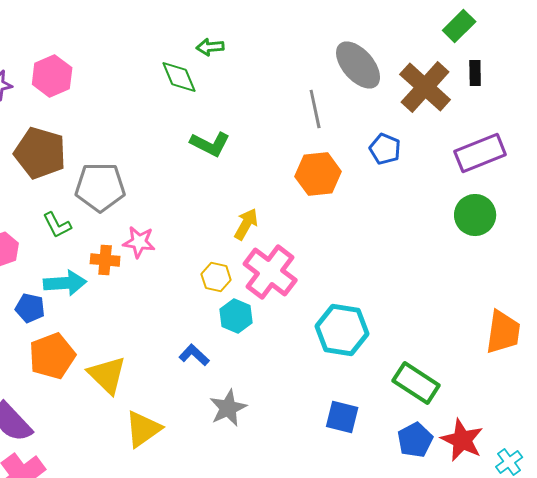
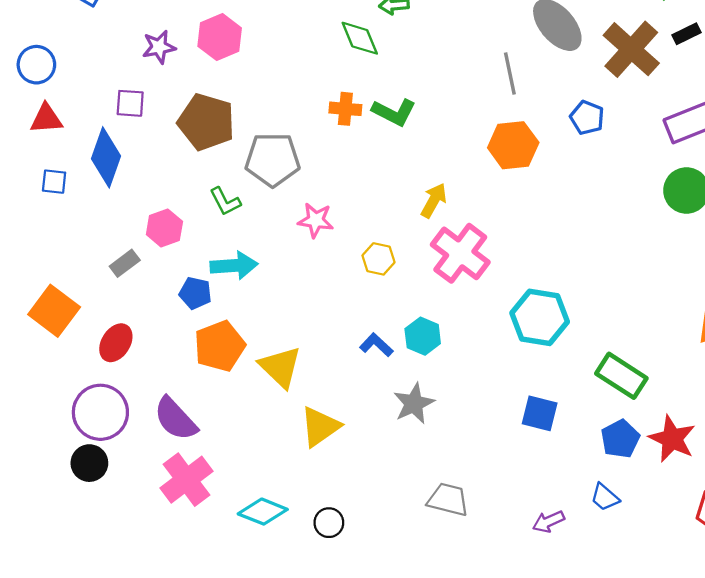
black rectangle: (475, 73) -> (686, 34), turned 65
orange cross: (105, 260) -> (345, 109), moved
yellow hexagon: (216, 277) -> (379, 259), moved
cyan hexagon: (236, 316) -> (423, 336), moved

